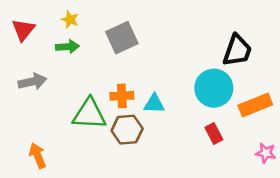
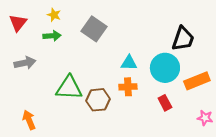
gray square: (122, 38) -> (94, 29), turned -30
orange cross: (122, 96) -> (128, 87), moved
cyan triangle: (154, 104) -> (129, 63), moved

